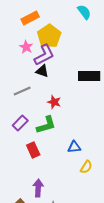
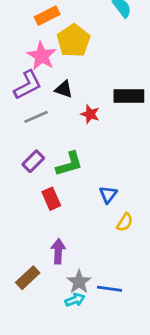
pink star: (26, 47) -> (42, 56), size x1.5
purple L-shape: (44, 55) -> (28, 85), moved
red star: (54, 102) -> (90, 114), moved
blue triangle: (74, 147) -> (108, 195), turned -48

